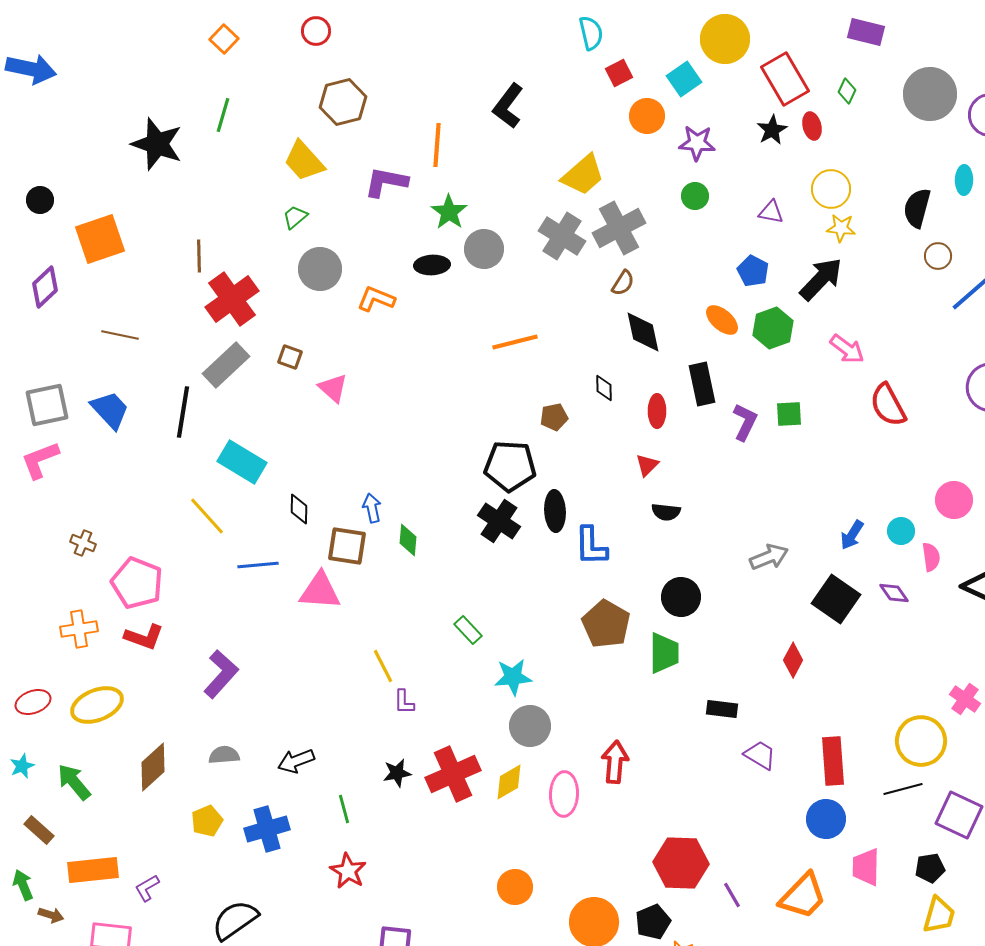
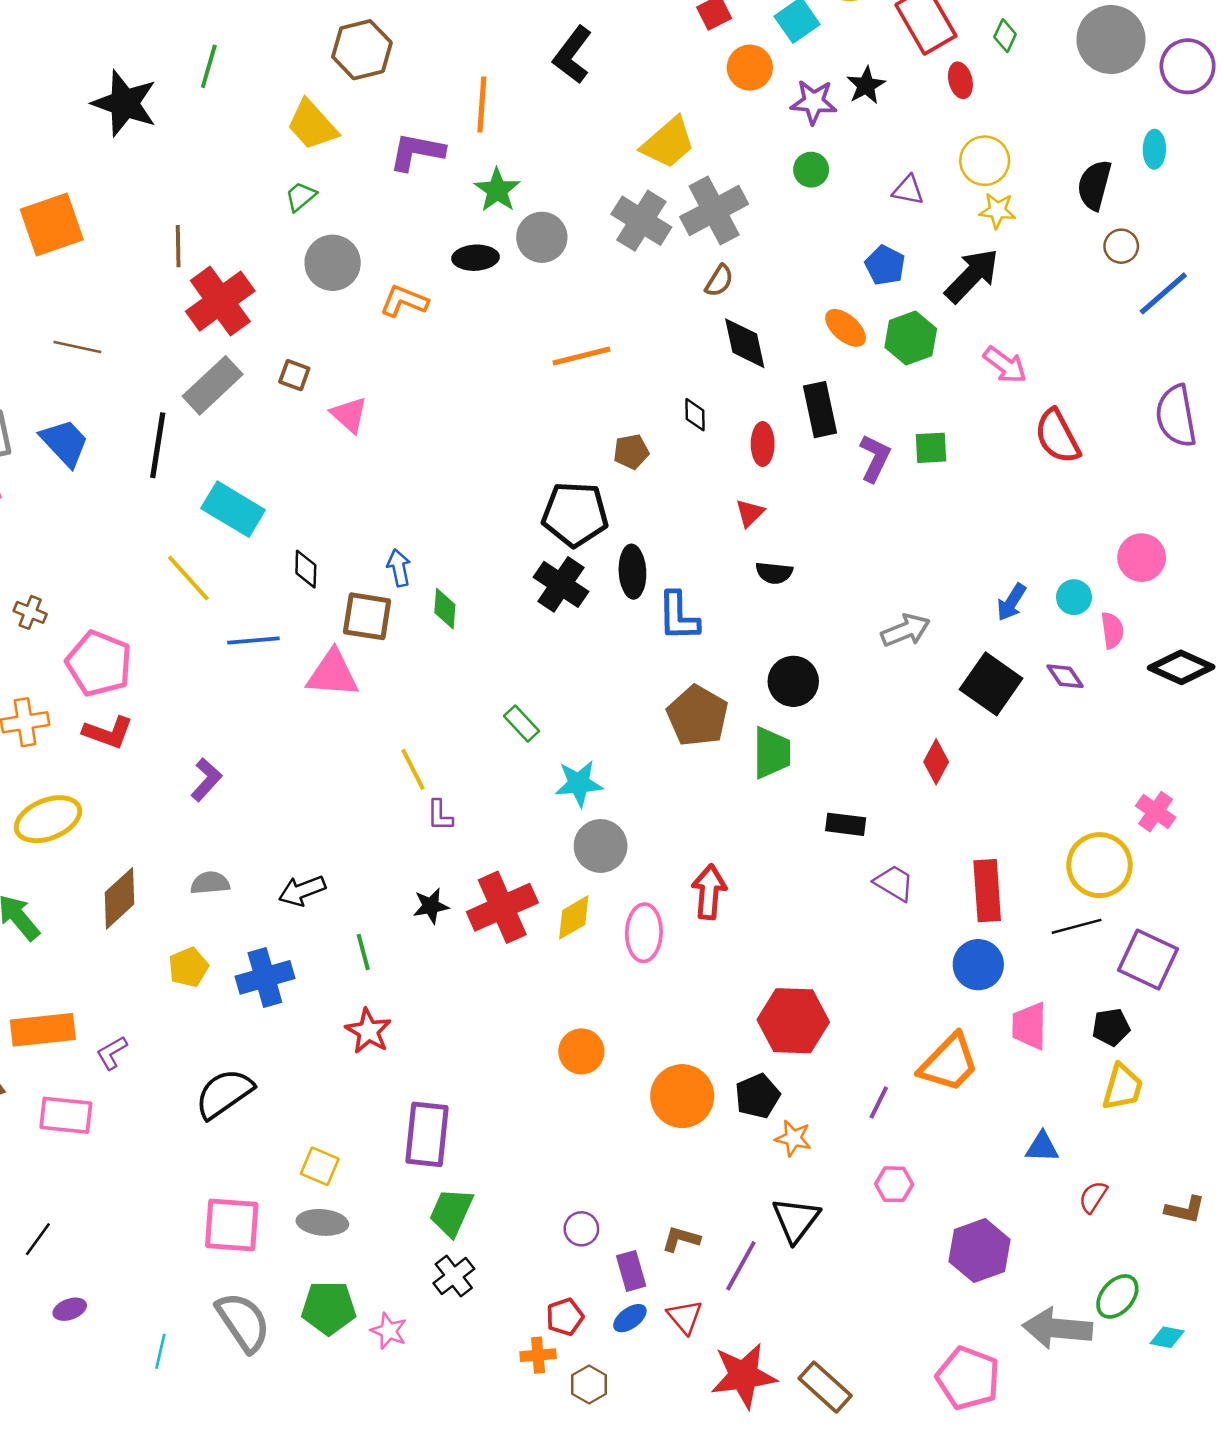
black star: (772, 130) -> (866, 85), moved
purple L-shape: (221, 674) -> (206, 780), size x0.7
purple line: (732, 895) -> (879, 1102), moved, turned 56

